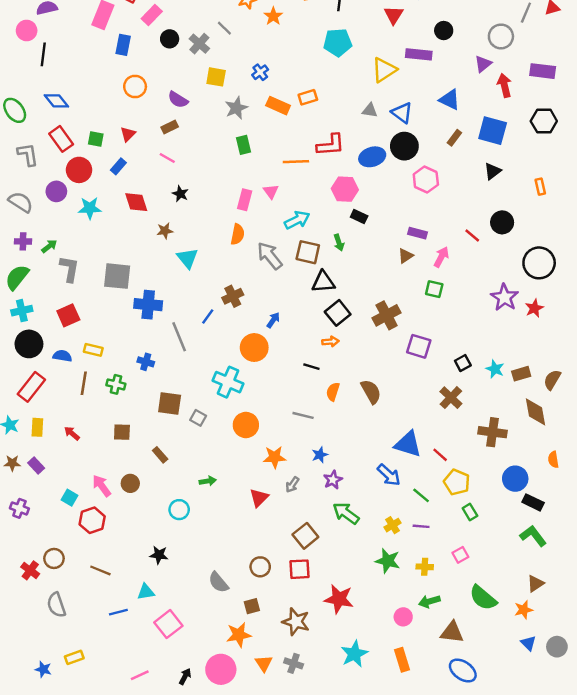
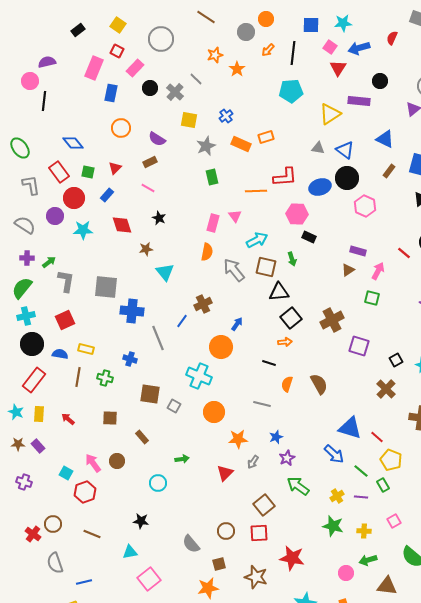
blue diamond: (56, 101) -> (73, 143), moved
green rectangle: (470, 512) -> (383, 485), moved
blue line: (118, 612) -> (84, 582), moved

